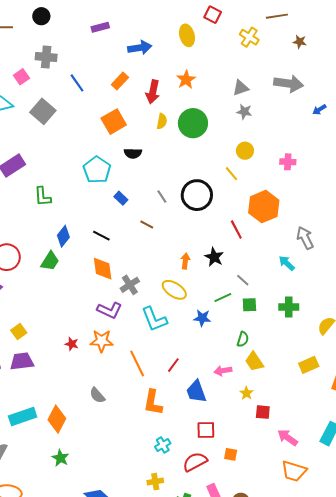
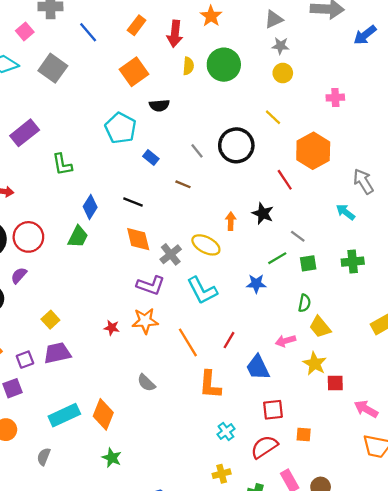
blue arrow: (319, 110) -> (365, 35), size x1.5
yellow circle: (245, 151) -> (283, 73), moved
yellow ellipse: (174, 290) -> (206, 245), moved
yellow star: (246, 393) -> (315, 364), size x1.5

